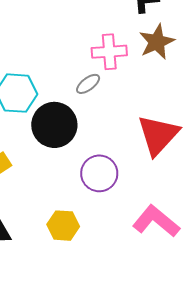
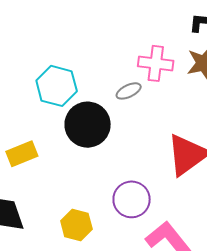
purple circle: (99, 173) -> (132, 199), moved

